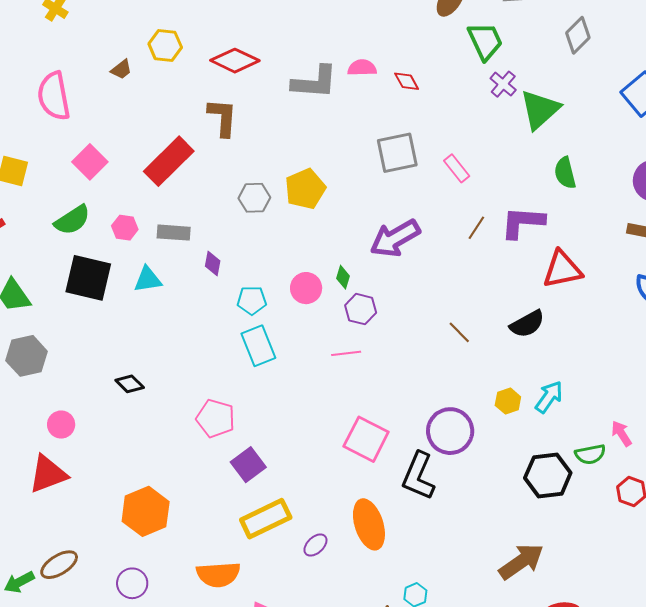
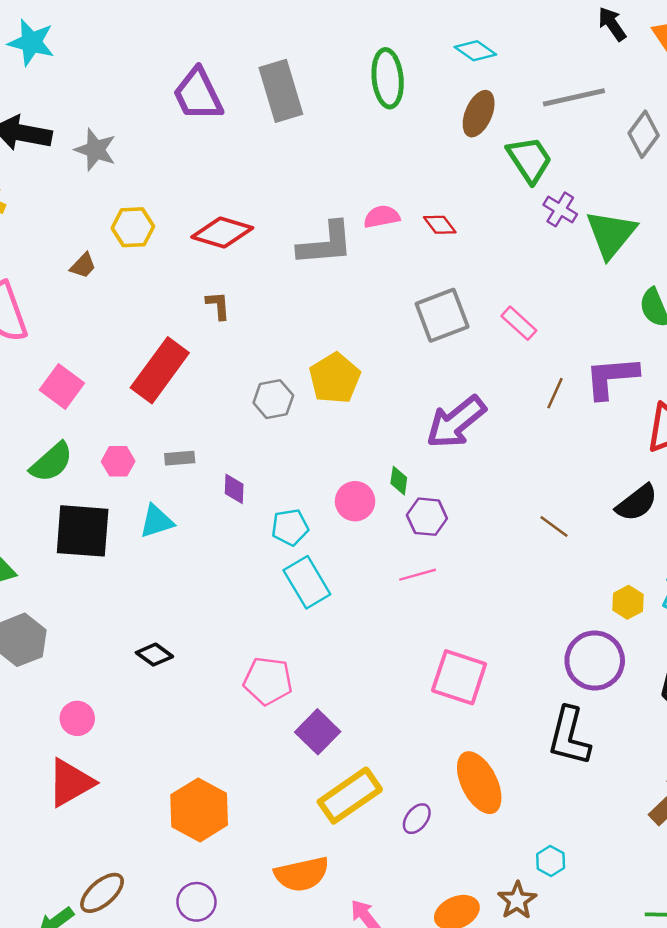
brown L-shape: (223, 117) -> (218, 305), size x0.6
gray rectangle: (174, 233) -> (180, 458), size x0.7
purple circle: (450, 431) -> (595, 661), moved
black L-shape: (418, 476) -> (569, 736), moved

